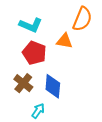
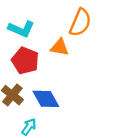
blue diamond: (53, 86) -> (46, 99), turned -35

